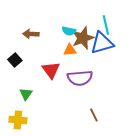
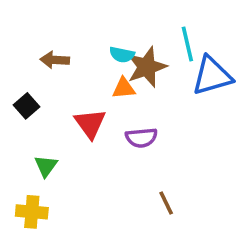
blue triangle: (102, 43) -> (212, 76), moved
purple semicircle: (80, 78) -> (141, 138), size x0.7

